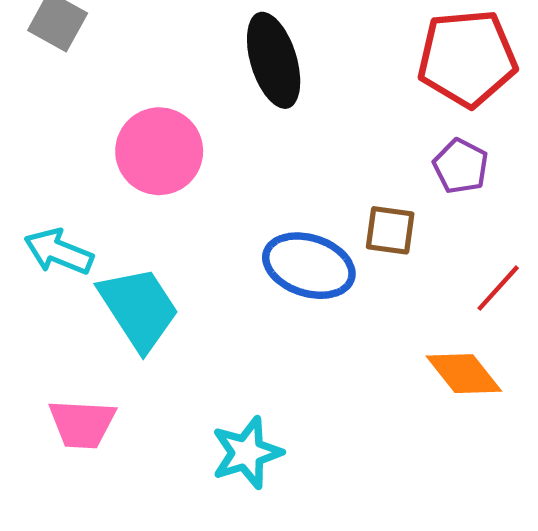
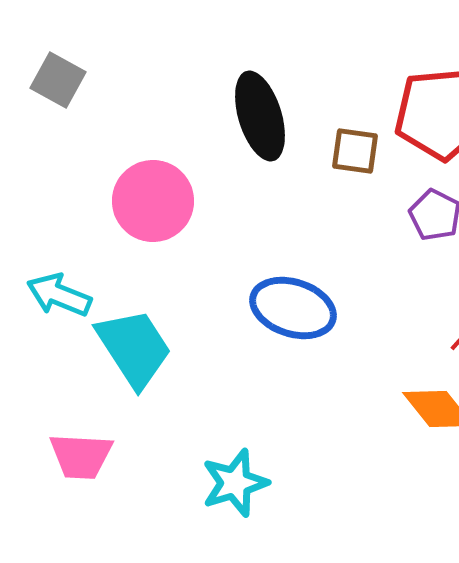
brown square: (390, 230) -> (355, 151), moved

